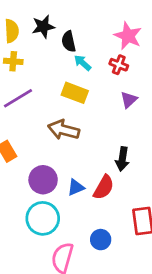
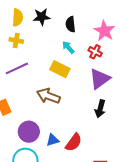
black semicircle: (69, 41) -> (71, 24), moved
purple triangle: (129, 100) -> (100, 79), size x1.6
black arrow: (122, 159) -> (100, 109), moved

